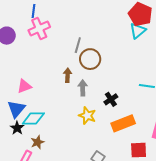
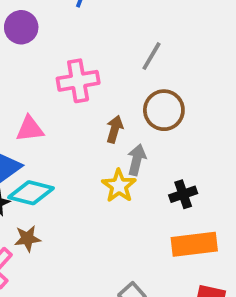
pink cross: (39, 29) -> (78, 81), moved
gray line: (78, 45) -> (152, 56), moved
yellow star: (87, 116) -> (119, 186), moved

